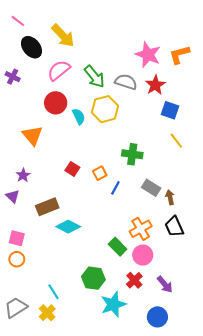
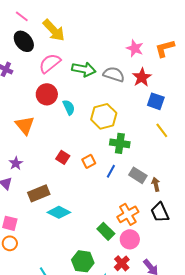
pink line: (18, 21) -> (22, 16), moved
pink star: (148, 55) -> (135, 48), size x0.7
green arrow: (94, 77) -> (84, 69), turned -40
yellow hexagon: (105, 109) -> (104, 116), moved
blue line: (115, 188) -> (111, 171), moved

